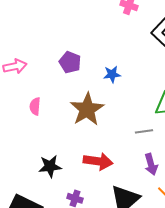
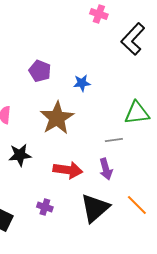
purple arrow: (151, 164) -> (106, 169), moved
black star: (50, 166) -> (20, 155), moved

